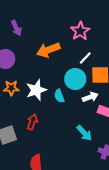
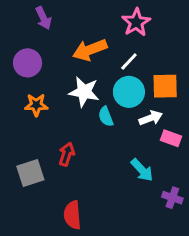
white line: (85, 58) -> (129, 61), moved
white star: (36, 90) -> (84, 92), moved, turned 30

